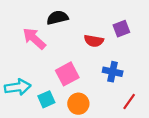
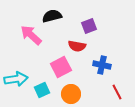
purple square: (121, 29) -> (89, 26), moved
red semicircle: (94, 41) -> (77, 46), moved
red line: (129, 101) -> (117, 92), turned -63

